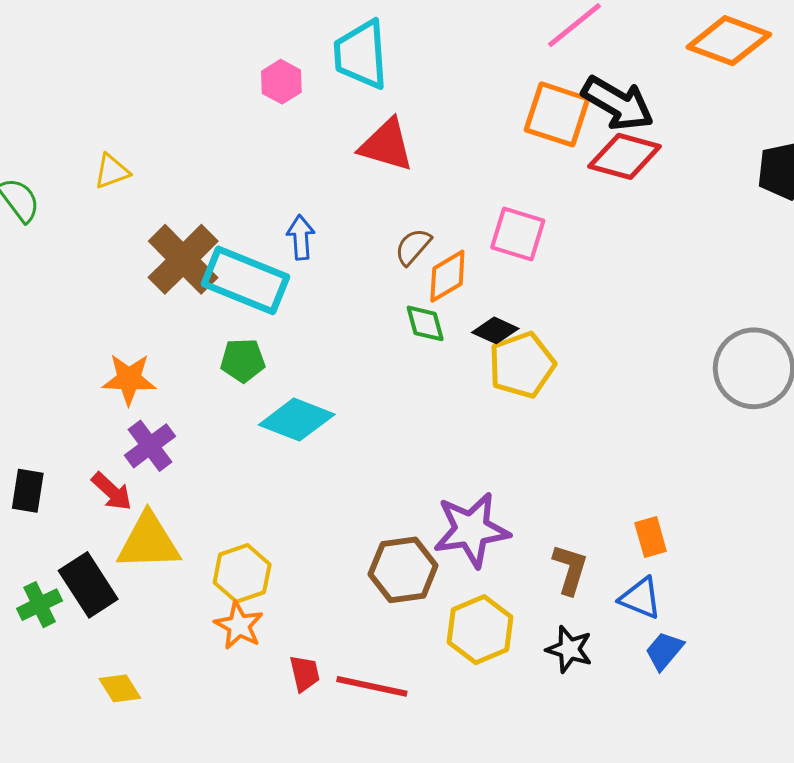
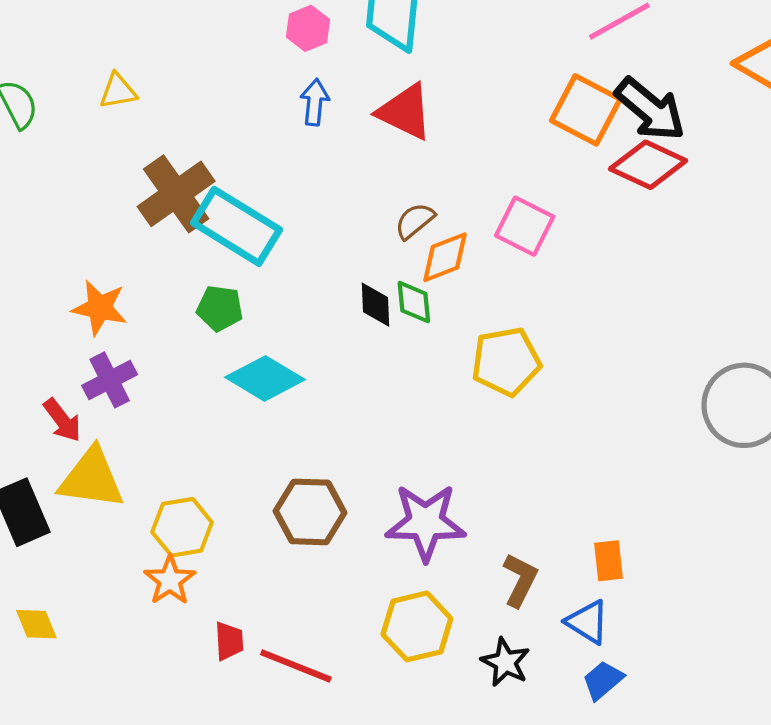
blue arrow: (301, 237) -> (315, 102), moved
black diamond: (495, 330) -> (375, 305), moved, turned 54
brown hexagon: (403, 570) -> (310, 512), moved

